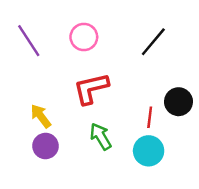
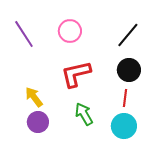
black circle: (178, 102) -> (129, 70), moved

